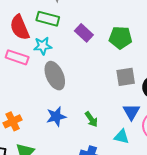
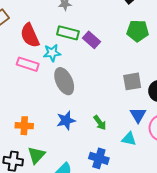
green rectangle: (48, 19) -> (68, 33), moved
green pentagon: (120, 38) -> (138, 31), moved
orange cross: (13, 121) -> (24, 126), turned 30

